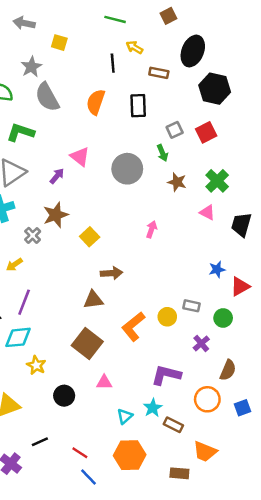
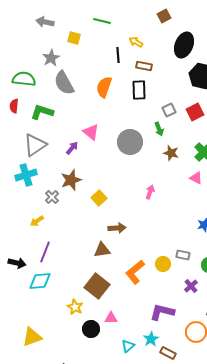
green line: (115, 19) -> (102, 21), moved
brown rectangle: (159, 73) -> (144, 66), moved
yellow star: (36, 365) -> (75, 307), moved
black circle: (64, 396) -> (91, 329), moved

